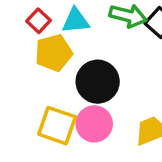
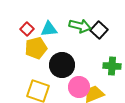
pink circle: (94, 124) -> (79, 87), moved

